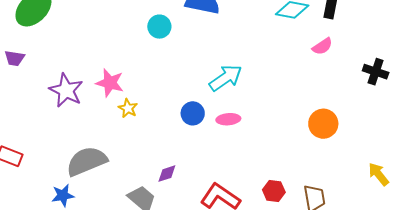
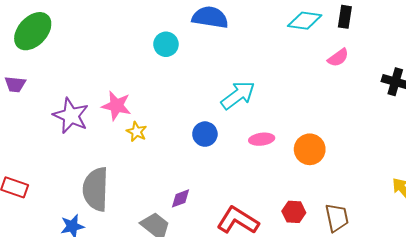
pink ellipse: (228, 119) -> (262, 139), moved
orange circle: (323, 124) -> (310, 149), moved
gray semicircle: (87, 161) -> (96, 189), turned -63

